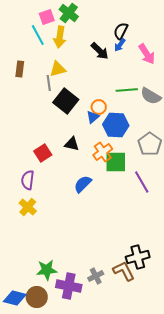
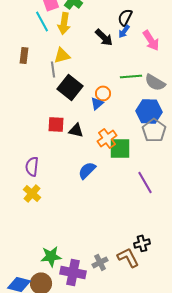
blue hexagon: (116, 125) -> (149, 111), moved
red square: (43, 153) -> (56, 124), moved, turned 36
purple line: (142, 182) -> (145, 182), moved
black cross: (138, 257) -> (142, 243), size x0.7

